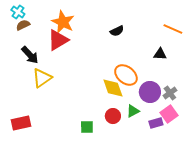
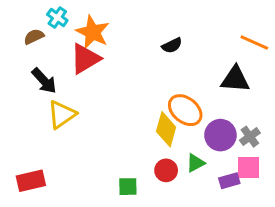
cyan cross: (18, 12) -> (57, 18), moved
black triangle: (160, 54) -> (235, 79), size x1.5
yellow diamond: (113, 88) -> (166, 129), turned 35
pink square: (169, 114) -> (248, 167), turned 36

